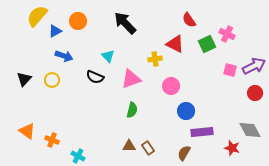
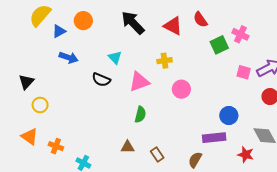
red triangle: (175, 44) -> (173, 26), moved
yellow circle: (52, 80) -> (40, 105), moved
blue circle: (186, 111) -> (229, 116), moved
brown triangle: (129, 146) -> (128, 147), moved

